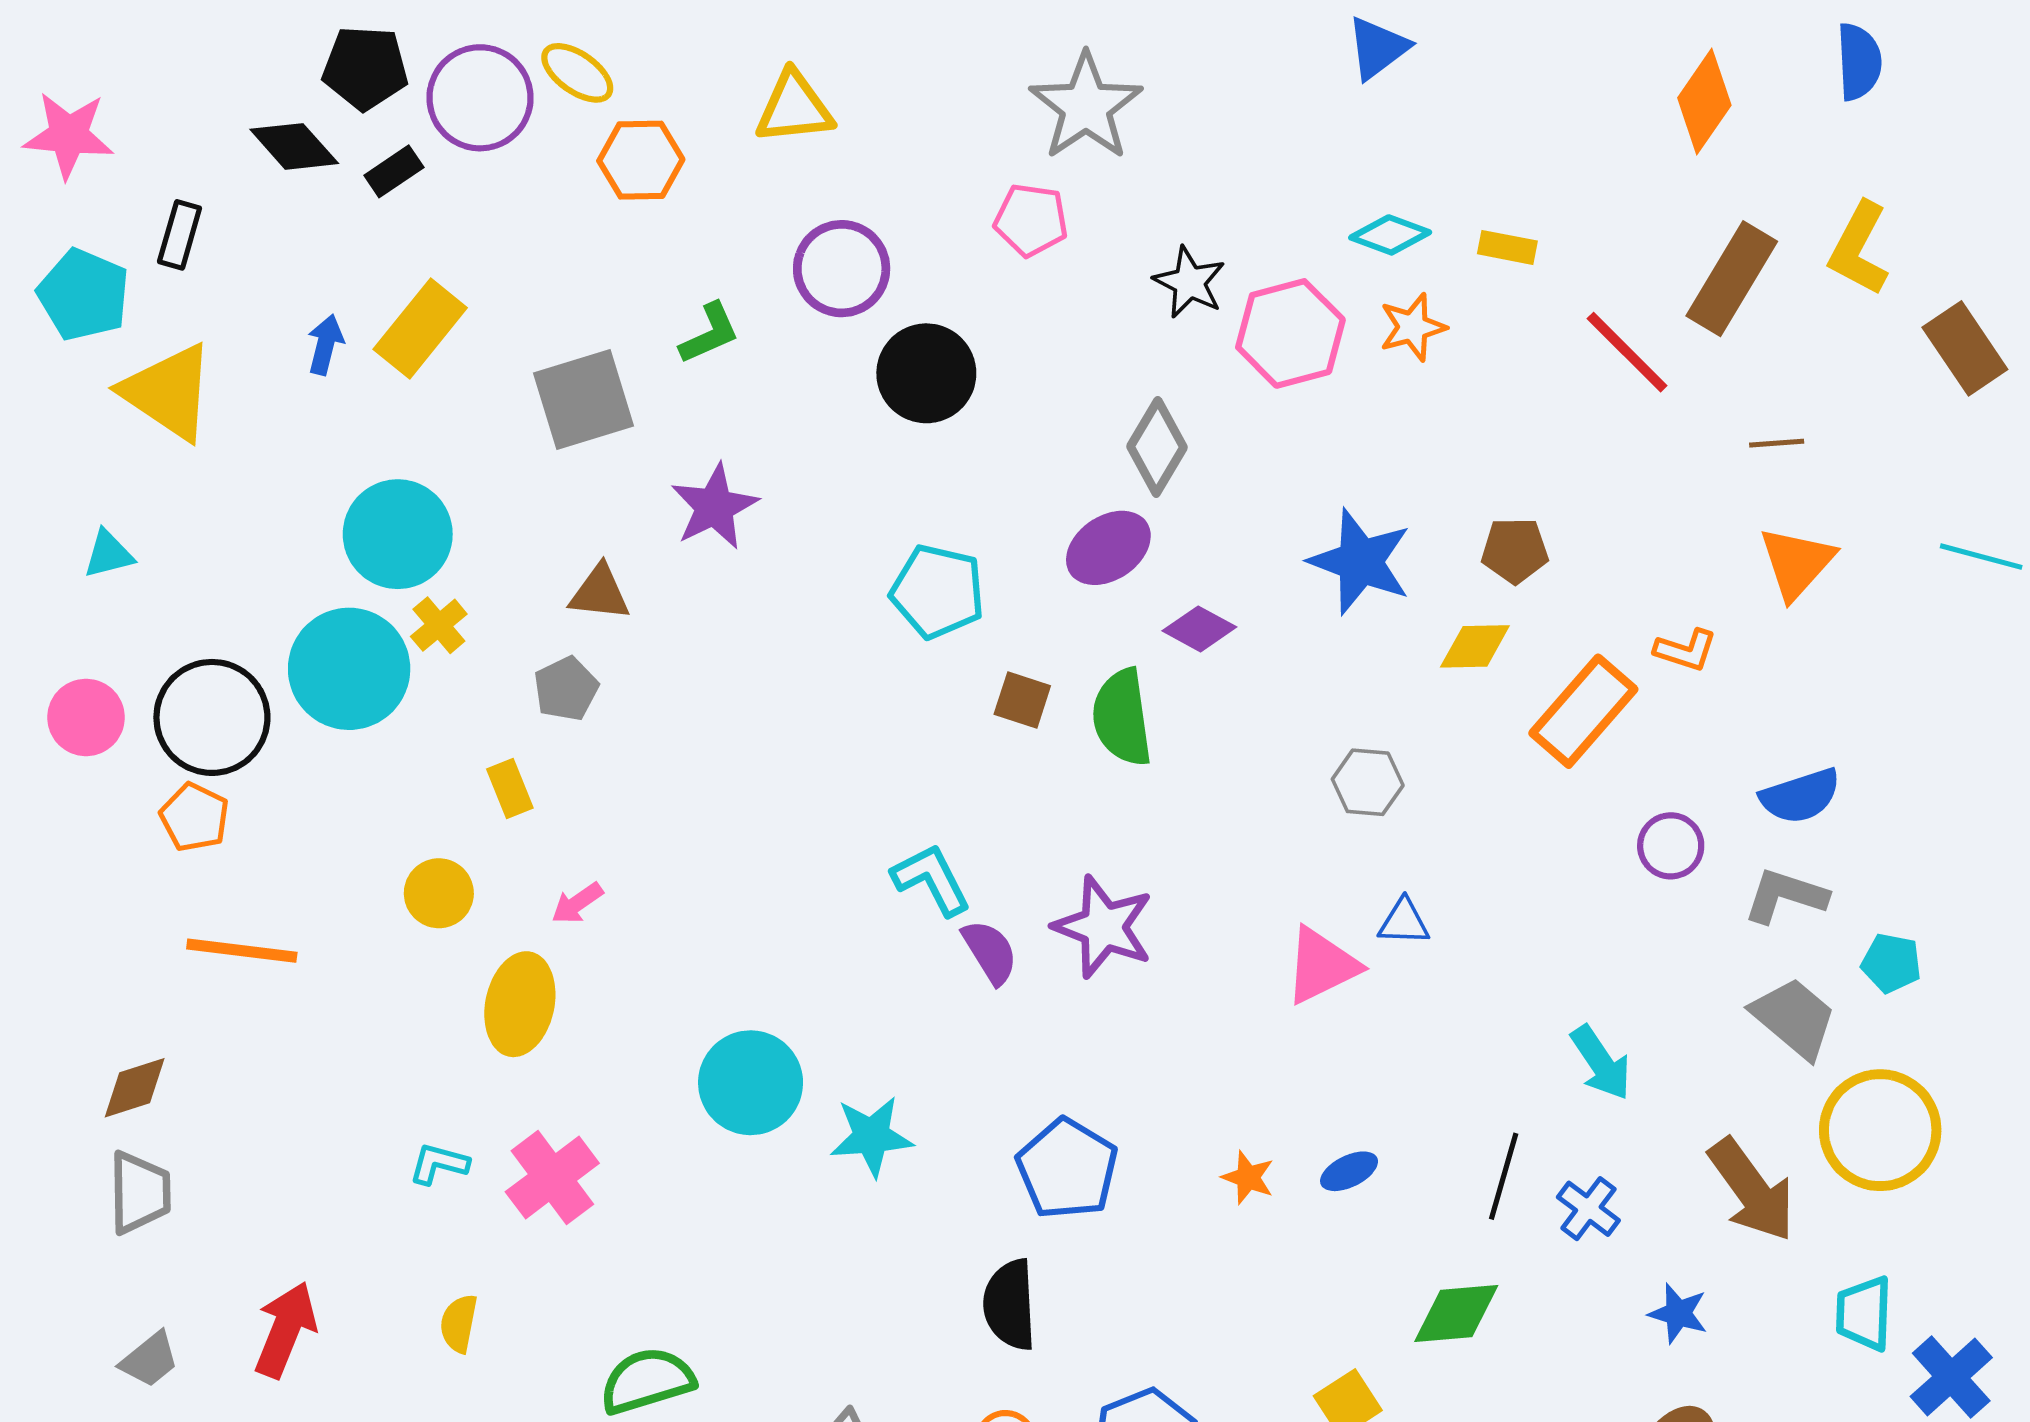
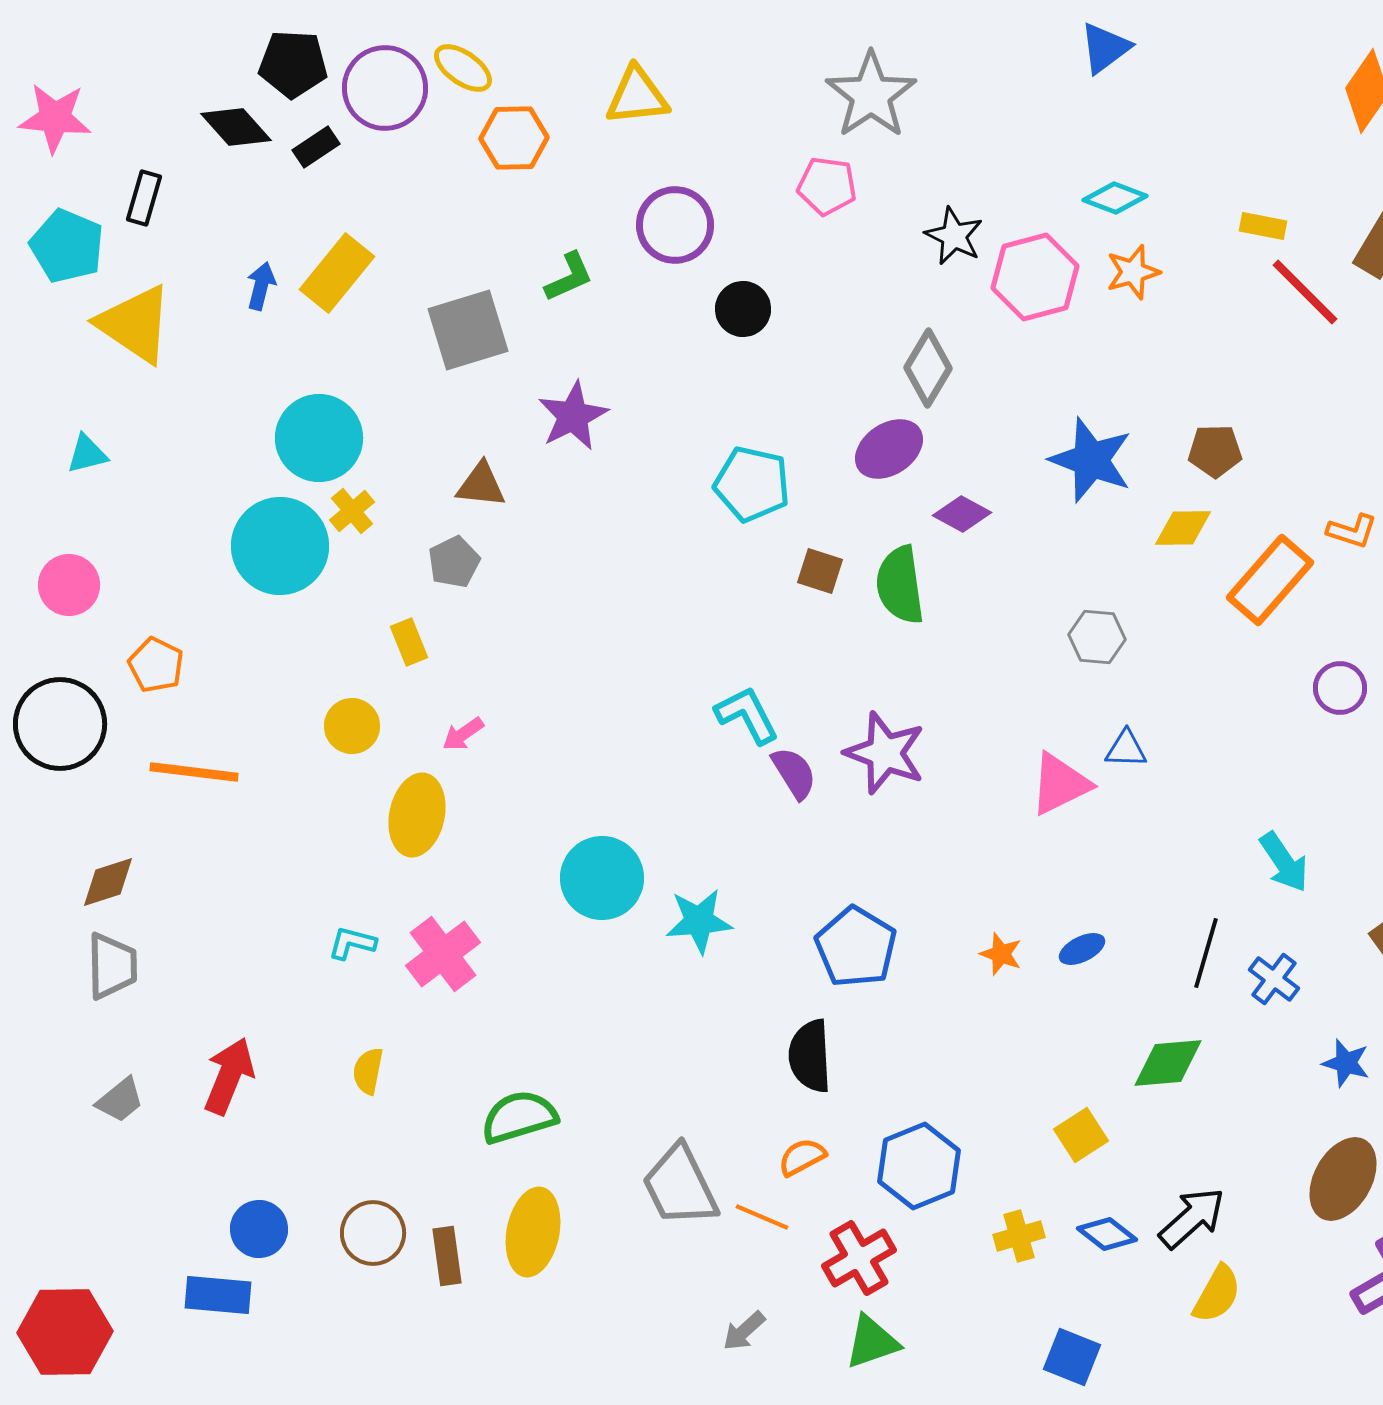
yellow rectangle: (1507, 247) -> (1263, 226), moved
black circle: (926, 373) -> (743, 309), size x0.7
black circle: (212, 717) -> (60, 724), moved

